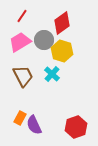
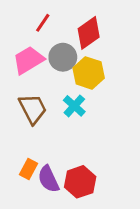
red line: (22, 16) -> (43, 23), moved
red hexagon: (76, 127) -> (80, 182), moved

